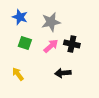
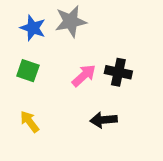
gray star: (51, 22) -> (71, 21), moved
green square: (25, 43) -> (28, 71), moved

